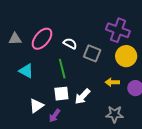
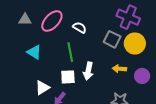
gray square: (92, 53) -> (112, 39), moved
white arrow: (82, 96) -> (88, 71), moved, turned -36

